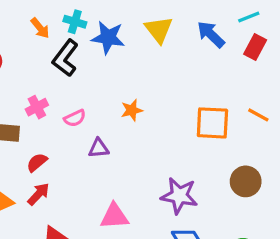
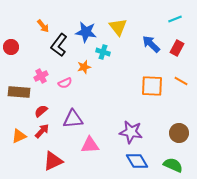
cyan cross: (75, 22) -> (103, 52), moved
blue arrow: (211, 34) -> (151, 44), moved
red rectangle: (255, 47) -> (177, 48), moved
orange star: (132, 110) -> (84, 67), moved
purple triangle: (99, 148) -> (73, 119), moved, size x1.5
brown circle: (246, 181) -> (179, 133), moved

